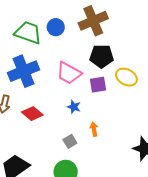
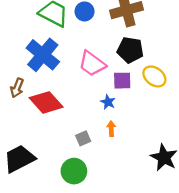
blue cross: (24, 71) -> (43, 55), turned -36
blue star: (74, 107) -> (108, 102), moved
red diamond: (32, 114) -> (46, 102), size x1.4

